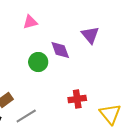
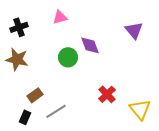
purple triangle: (90, 35) -> (134, 30), moved
red cross: (77, 99) -> (107, 94), turned -36

